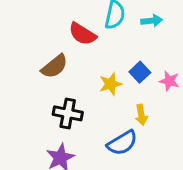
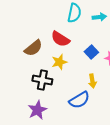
red semicircle: (82, 34) -> (60, 39), moved
yellow star: (110, 84) -> (59, 62), moved

